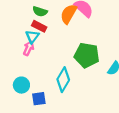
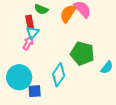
red rectangle: (39, 26) -> (30, 22), moved, turned 48
cyan circle: (21, 85) -> (19, 77), size x1.6

